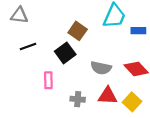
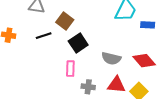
brown square: (78, 31) -> (65, 21), moved
pink rectangle: (48, 80) -> (70, 69), moved

